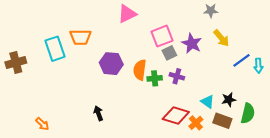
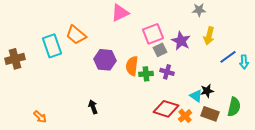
orange trapezoid: (80, 37) -> (76, 35), turned 40
yellow arrow: (221, 38) -> (209, 36), turned 54
black star: (229, 100) -> (207, 91), moved

